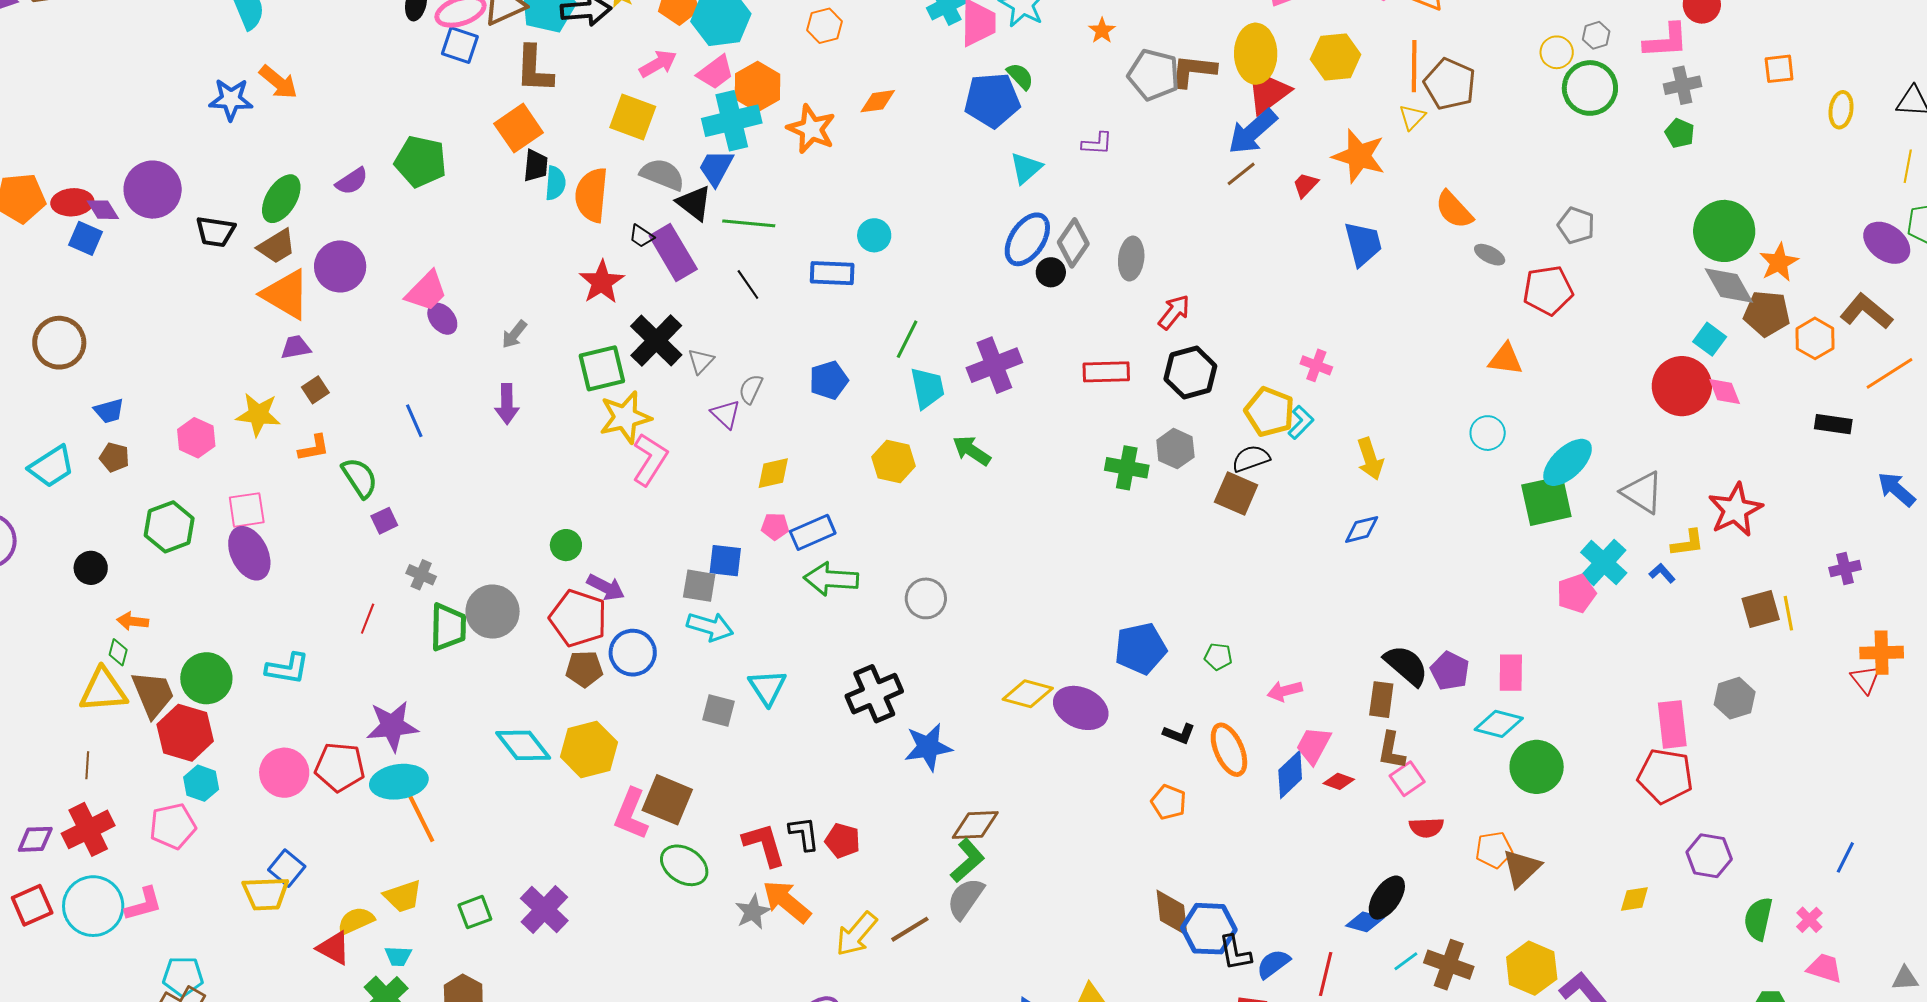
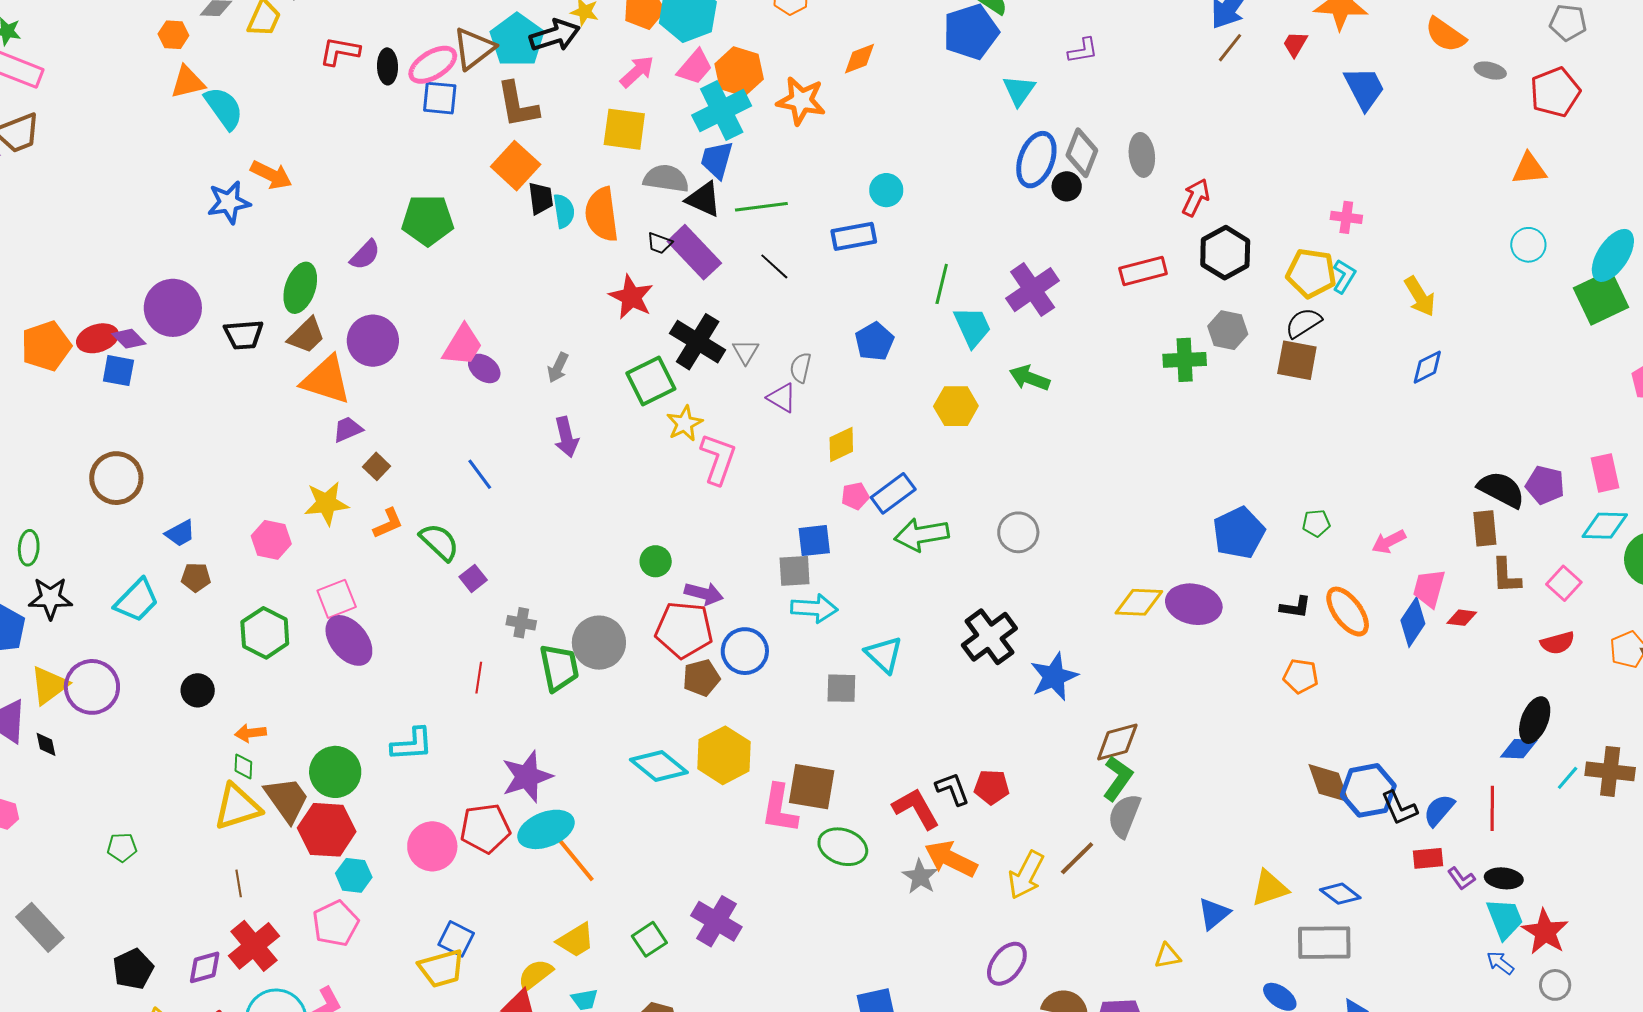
yellow star: (625, 417) -> (685, 423), size x0.7
pink square: (1407, 779) -> (1564, 583), moved

